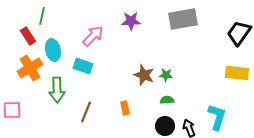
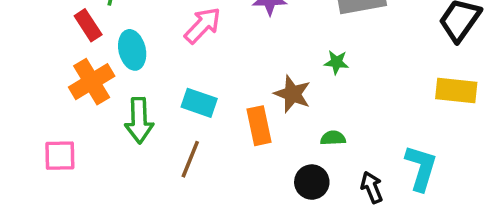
cyan rectangle: (83, 66) -> (199, 103), moved
green star: (166, 75) -> (336, 62), moved
orange rectangle: (125, 108) -> (259, 126), moved, size x1.5
black circle: (165, 126) -> (312, 182), moved

